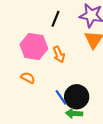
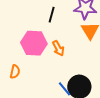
orange semicircle: (28, 78) -> (15, 72), moved, turned 80

